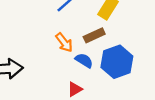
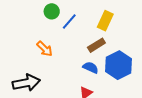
orange arrow: (64, 42) -> (45, 49), moved

